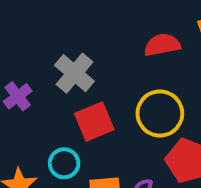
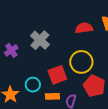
red square: (94, 122) -> (57, 75), moved

